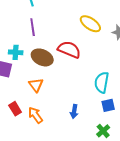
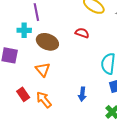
red semicircle: (69, 49) -> (82, 33), moved, size x0.6
cyan cross: (16, 52) -> (24, 30), moved

